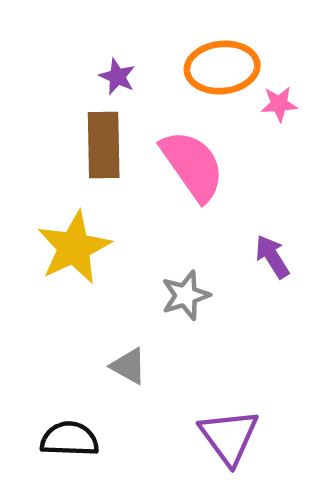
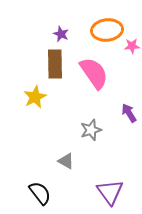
yellow star: (74, 248) -> (35, 97), moved, size x0.7
black semicircle: (69, 439) -> (40, 193), turned 50

